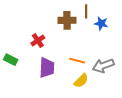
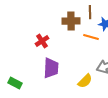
green rectangle: (11, 60) -> (15, 83), moved
orange line: (77, 61) -> (91, 37), moved

